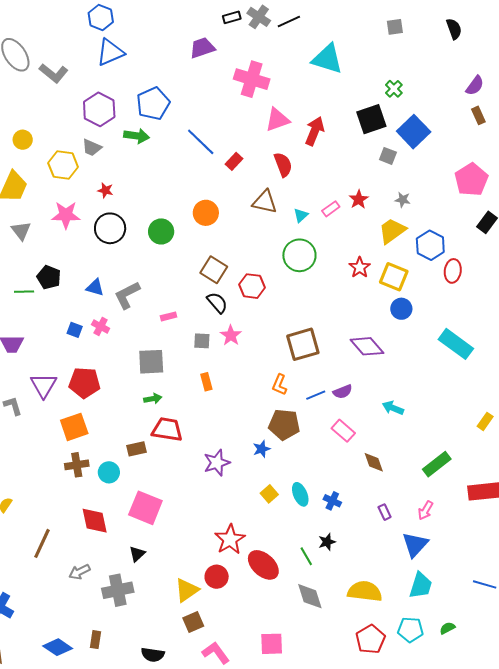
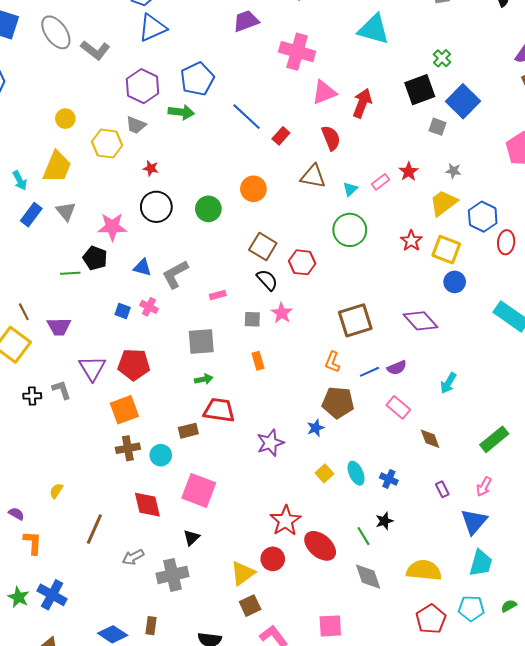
pink star: (66, 215) -> (112, 227), moved
cyan arrow: (393, 408) -> (448, 383), turned -80

